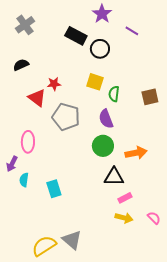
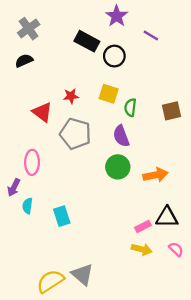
black semicircle: (21, 65) -> (24, 61), moved
red star: (54, 84) -> (71, 96), moved
black triangle: (114, 177) -> (167, 217), moved

